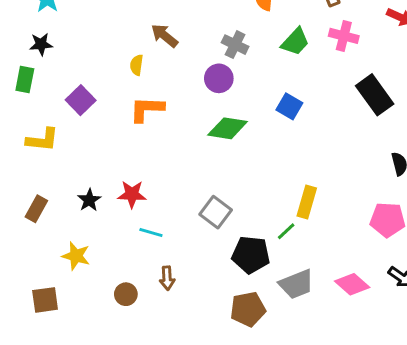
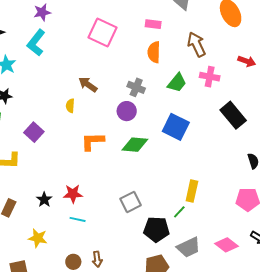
blue square: (289, 106) -> (176, 127), size x1.5
orange L-shape: (147, 109) -> (93, 141), moved
gray square: (216, 212) -> (131, 202), turned 30
cyan line: (151, 233) -> (78, 219), moved
brown arrow: (167, 278) -> (97, 259), moved

